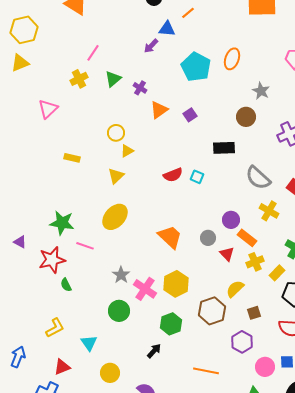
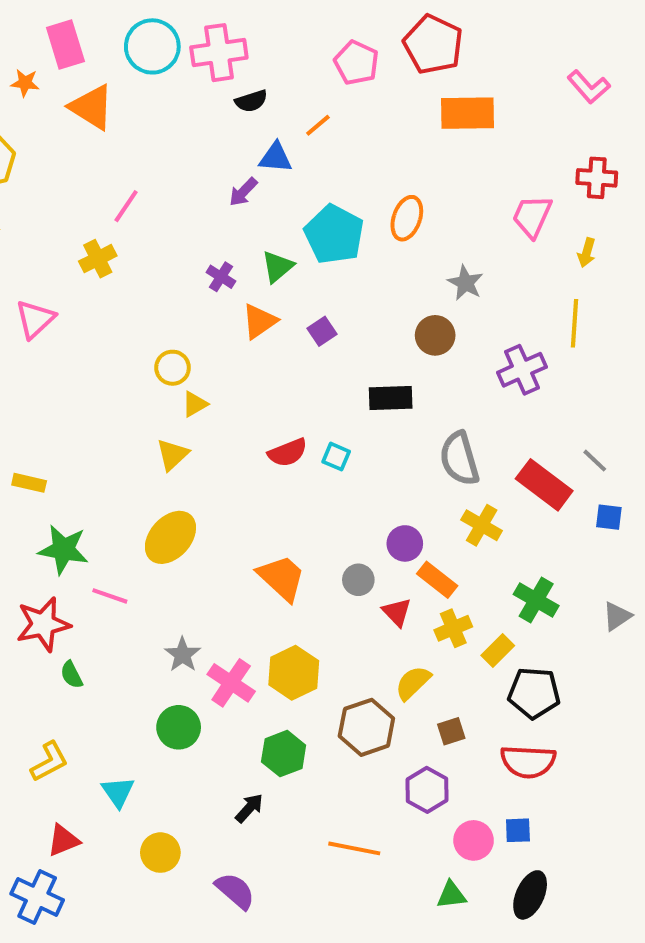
green triangle: (113, 79) -> (278, 267), moved
yellow rectangle: (72, 158) -> (29, 483), moved
gray semicircle: (258, 178) -> (459, 459), turned 32

